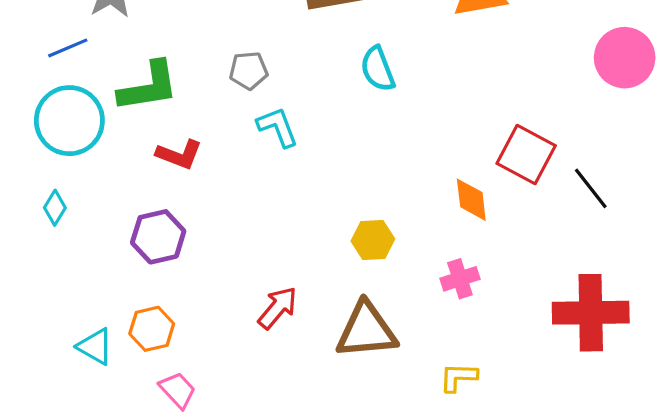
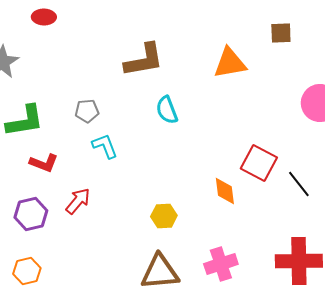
pink cross: (460, 279) -> (221, 264), moved, size x1.4
red arrow: (278, 308) -> (78, 201), moved

